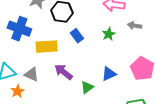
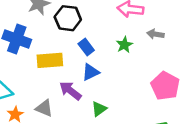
gray triangle: (32, 74) -> (44, 108), moved
blue triangle: (109, 74) -> (91, 72), moved

